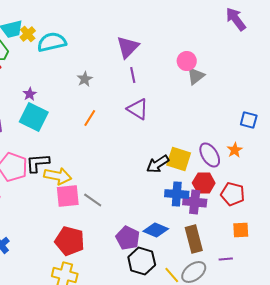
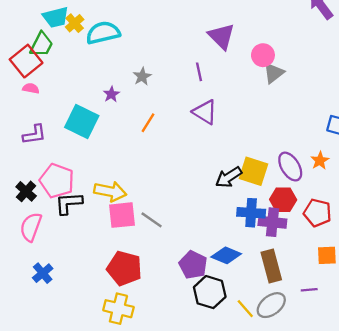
purple triangle: (128, 47) -> (221, 36), moved, turned -30
purple star: (30, 94) -> (111, 94), moved
black L-shape: (38, 163) -> (69, 203), moved

